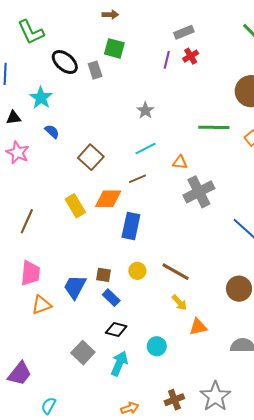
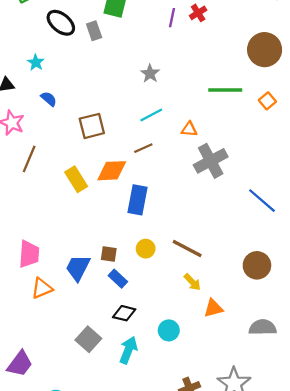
cyan star: (41, 98) -> (36, 62), size x0.7
brown square: (91, 157) -> (92, 126), turned 35
brown line: (27, 221) -> (29, 159), moved

